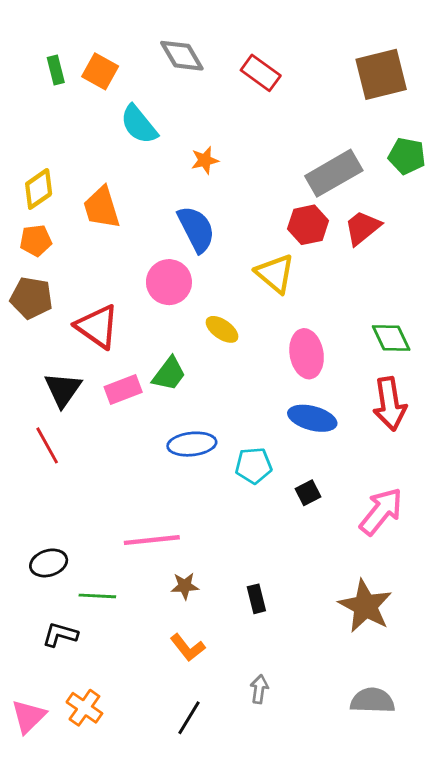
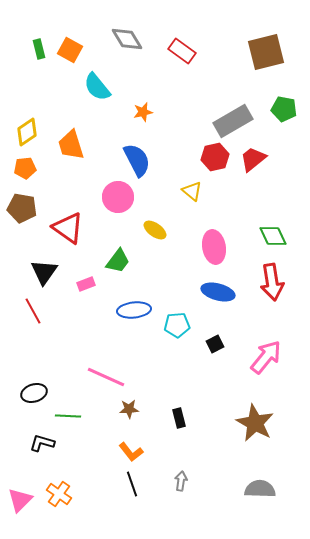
yellow triangle: (275, 274) -> (192, 191), size x0.7
pink rectangle: (123, 390) -> (86, 284), moved, size x0.7
pink line: (152, 540) -> (106, 377), turned 30
black line: (189, 718) -> (132, 484), moved, turned -50

